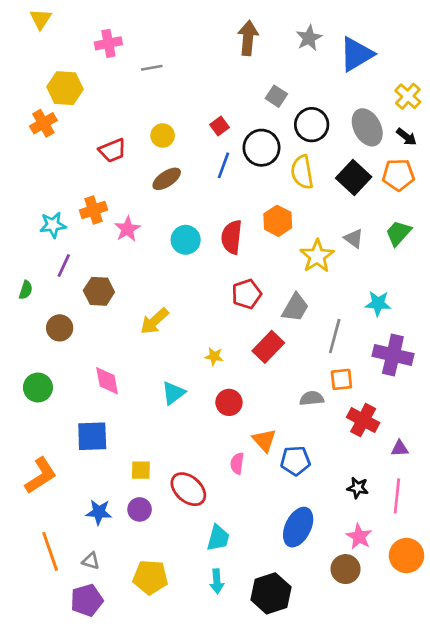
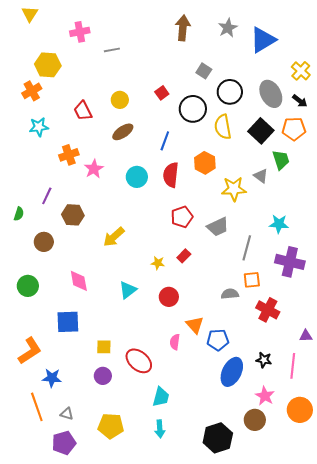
red trapezoid: (112, 150) -> (83, 111), turned 85
blue line: (224, 165) -> (165, 141), moved
cyan star: (53, 225) -> (39, 127), moved
green trapezoid: (398, 233) -> (281, 160), moved, turned 120
yellow star: (317, 256) -> (234, 189), turned 30
gray trapezoid: (295, 308) -> (218, 227), turned 35
red rectangle: (268, 347) -> (184, 256), moved, size x0.6
purple triangle: (400, 448) -> (306, 336), moved
blue star: (99, 512) -> (52, 378), moved
blue ellipse: (298, 527) -> (232, 372), moved
black hexagon: (271, 593) -> (218, 438), moved

